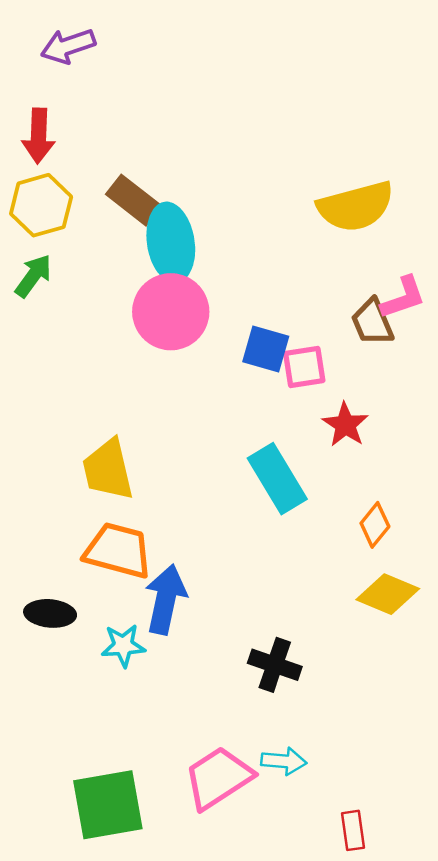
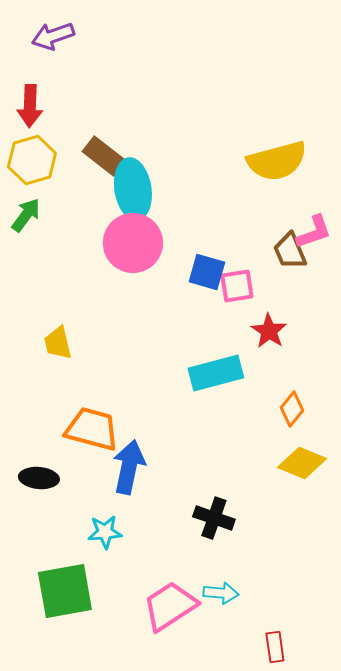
yellow trapezoid: (108, 470) -> (58, 343), moved, size x0.7
cyan rectangle: (277, 479) -> (216, 373), turned -74
cyan star: (123, 646) -> (105, 532), moved
green square: (108, 805) -> (65, 591), moved

